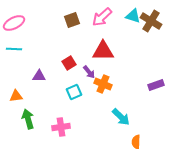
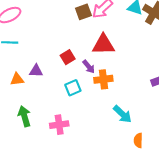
brown square: (72, 20) -> (83, 12), moved
orange cross: (103, 84) -> (103, 79), turned -30
orange triangle: (16, 96) -> (17, 79), moved

